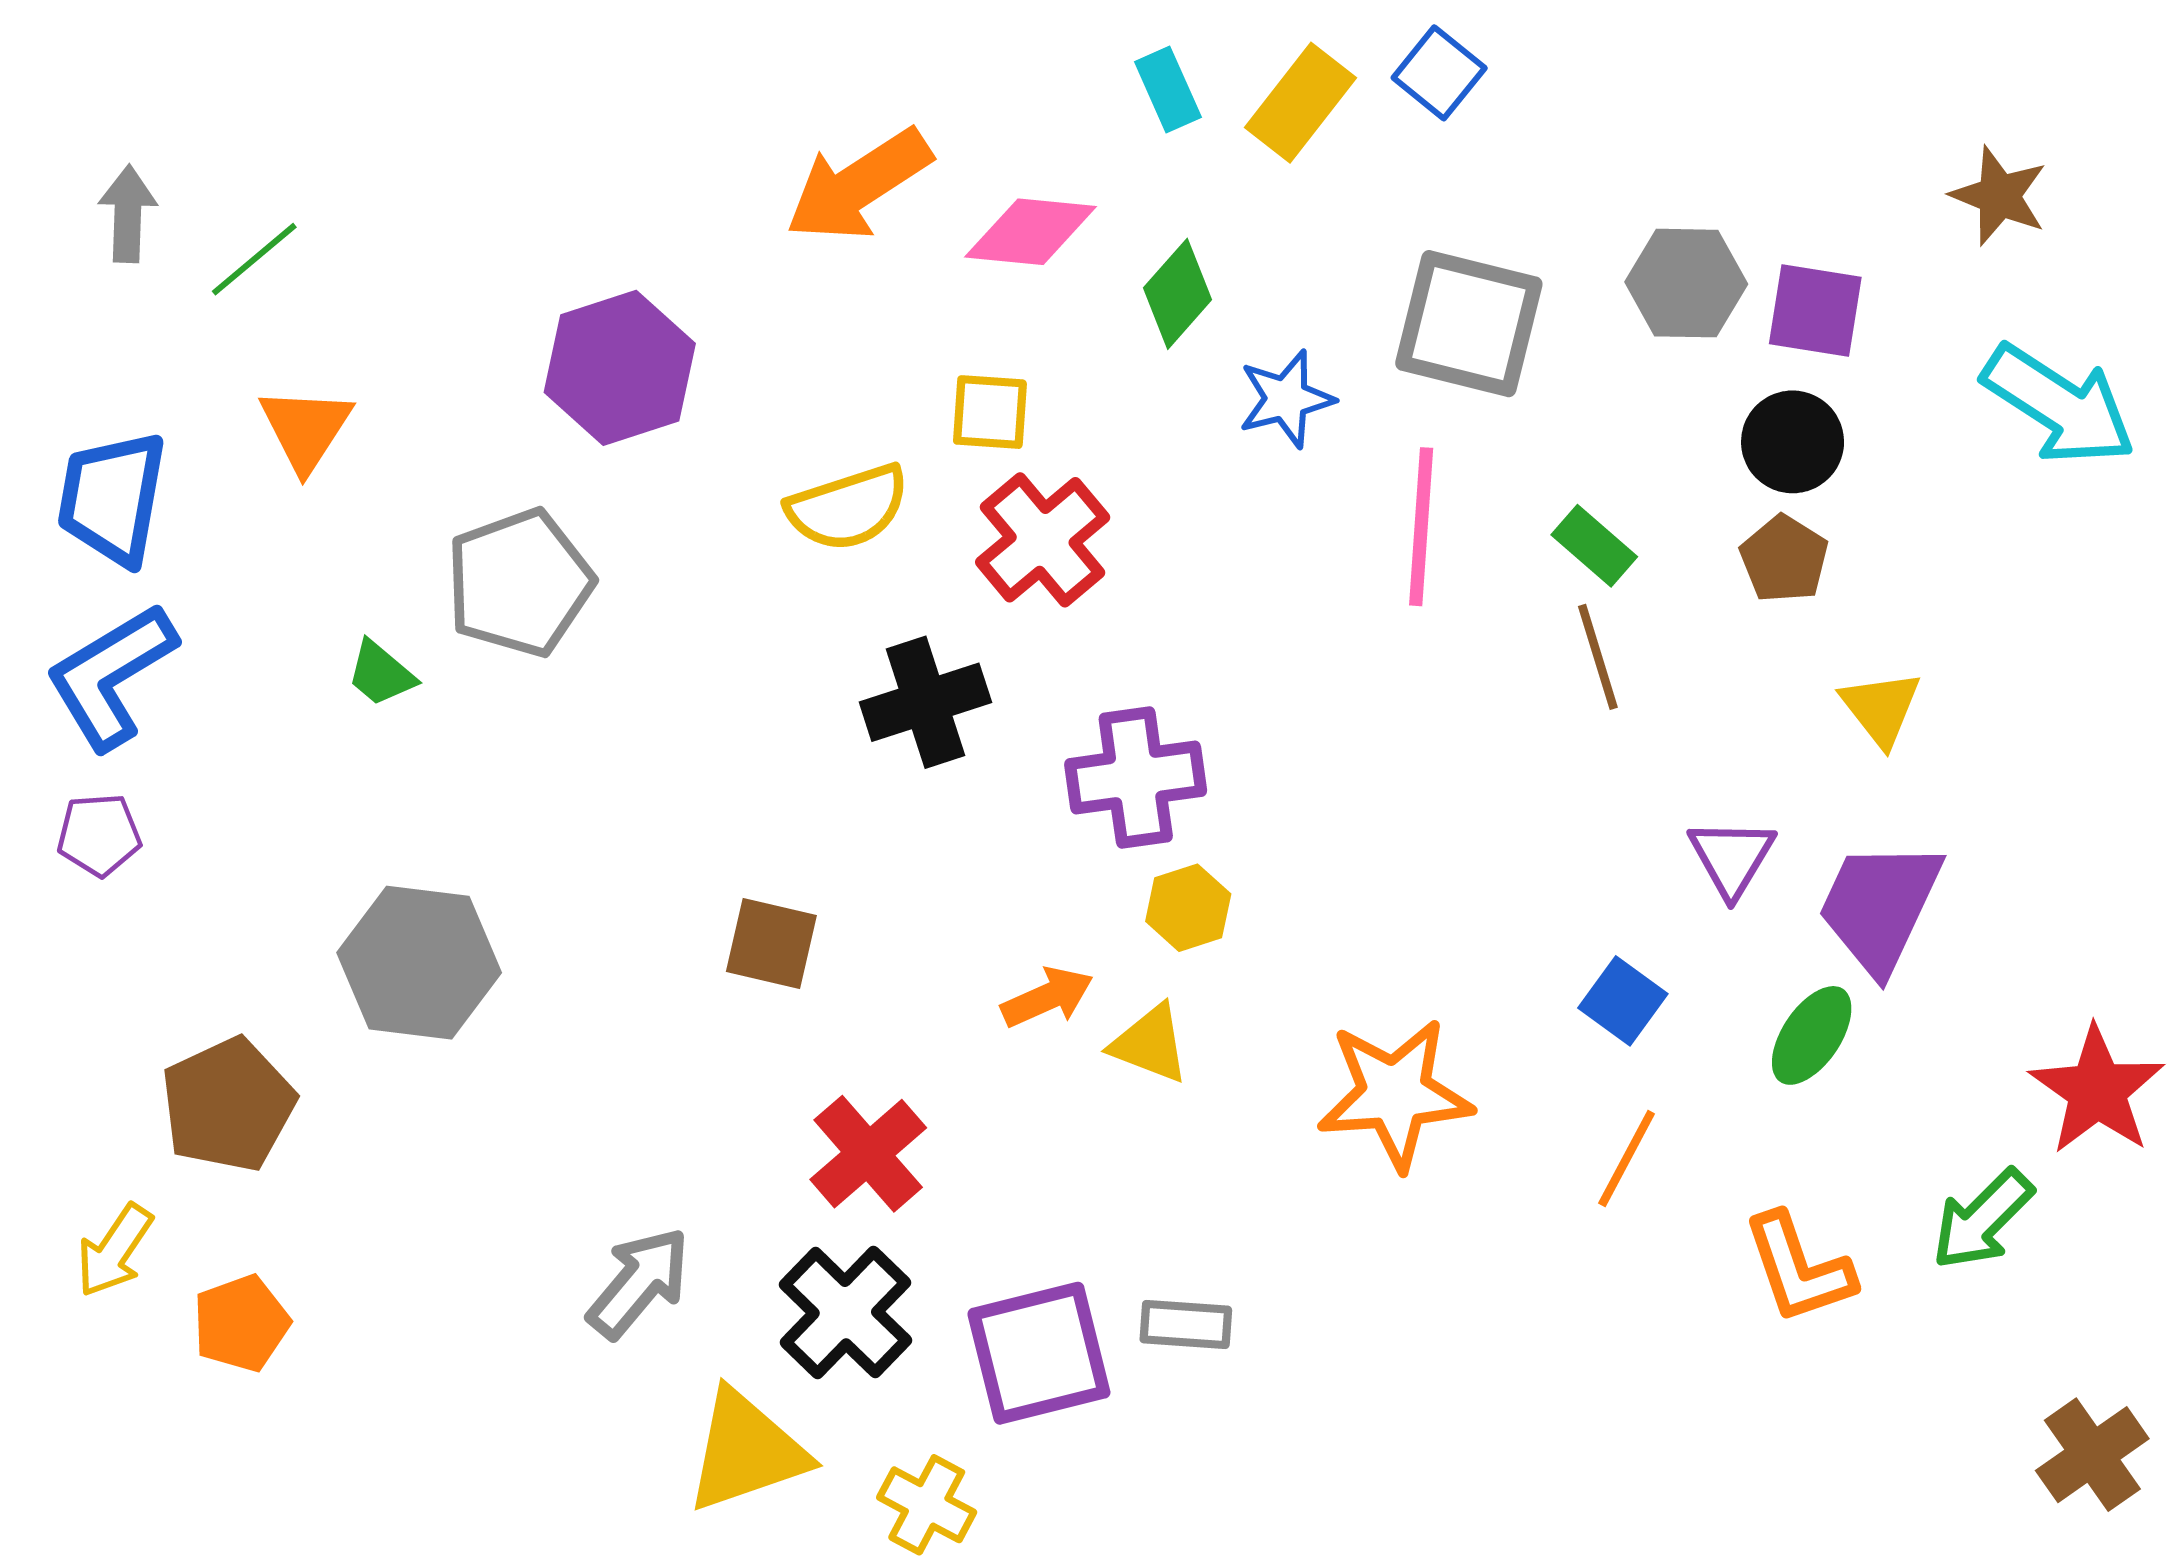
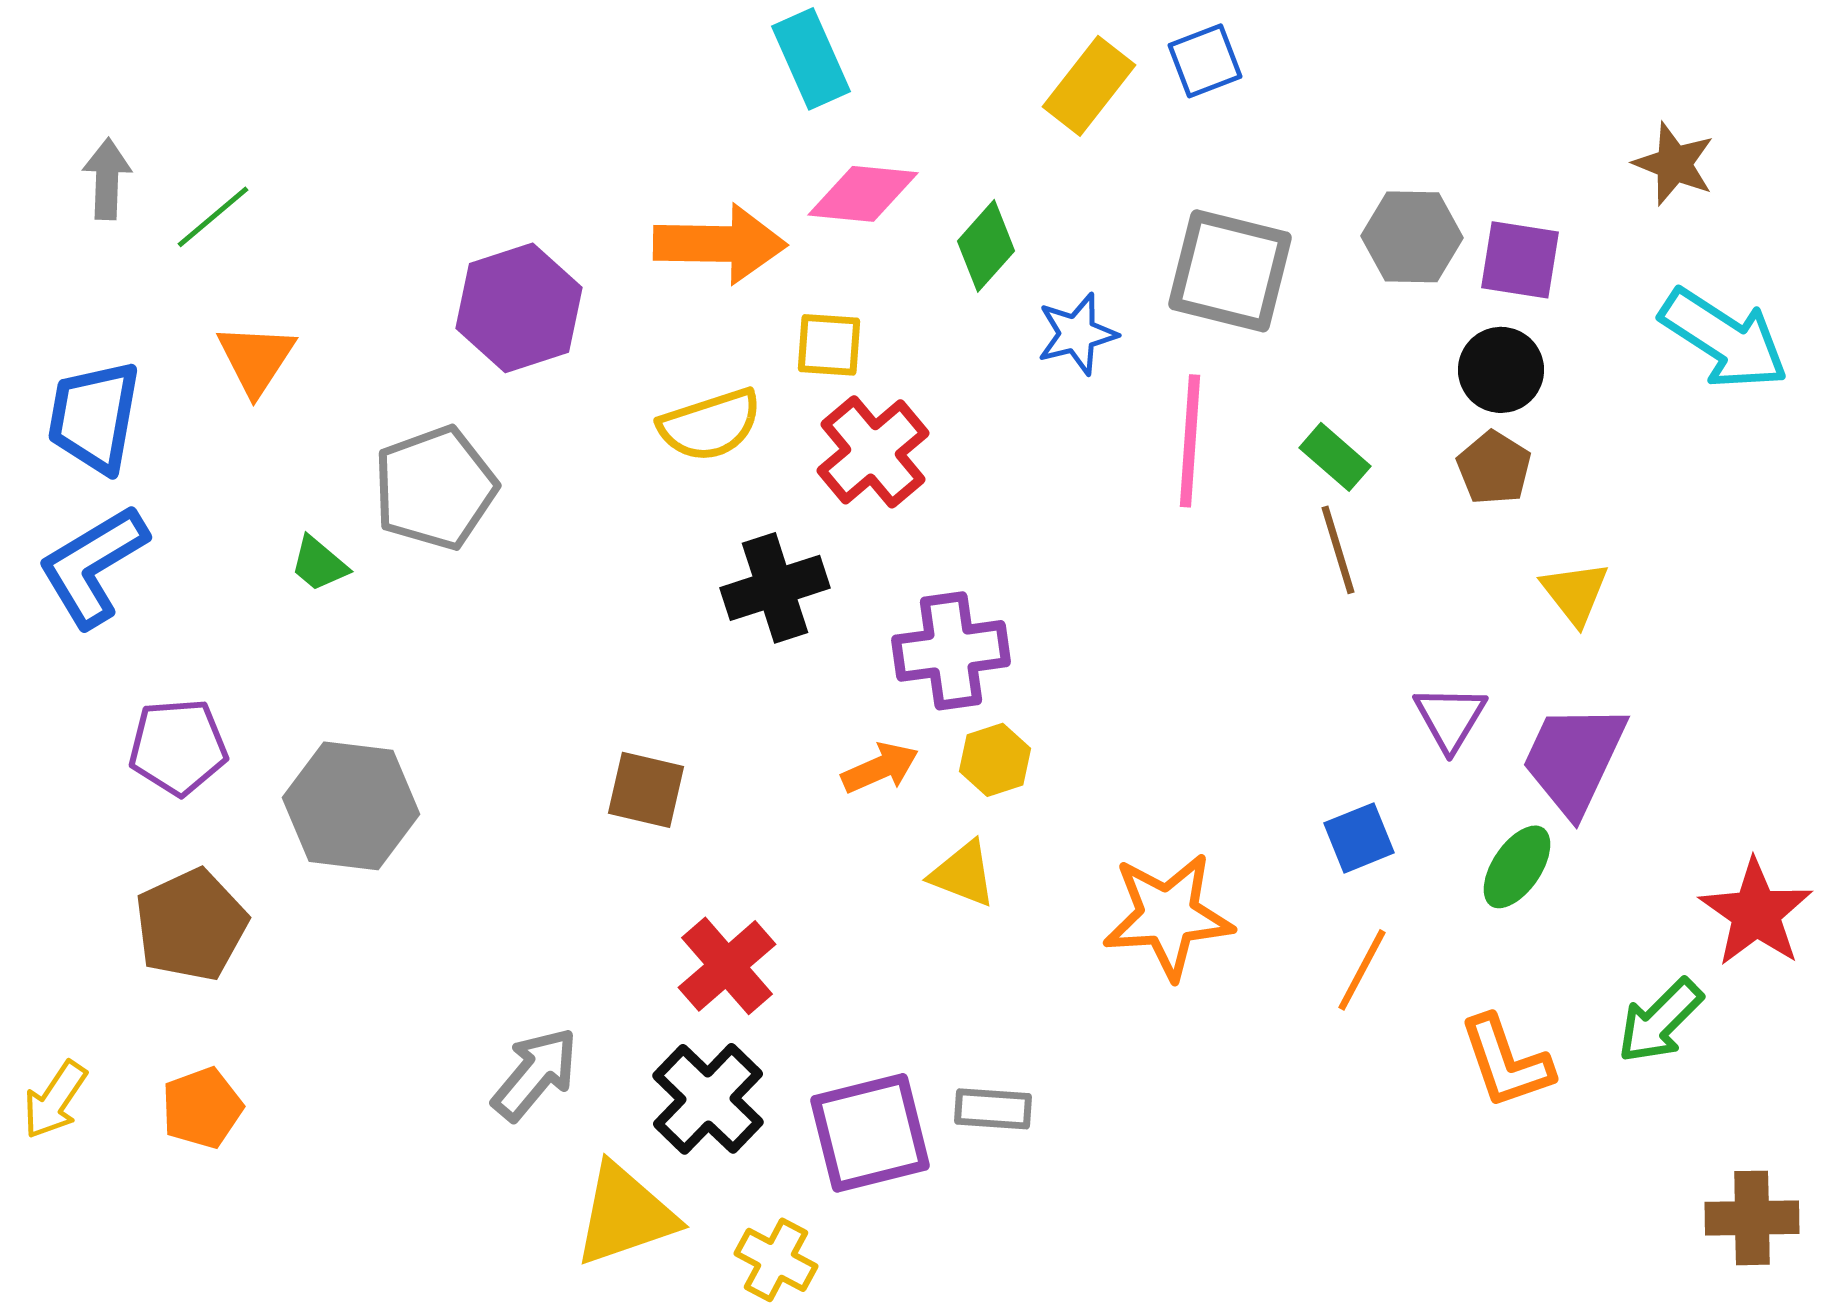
blue square: (1439, 73) -> (1205, 61), turned 30
cyan rectangle: (1168, 90) -> (811, 59), moved, size x1.4
orange arrow: (859, 185) -> (720, 244), moved, turned -146
purple pentagon: (99, 835) -> (178, 747), moved, size x1.4
orange arrow: (1047, 997) -> (880, 768), moved
blue square: (1623, 1001) -> (1359, 838), turned 32
yellow arrow: (115, 1250) -> (55, 1100), moved
brown cross: (2092, 1455) -> (1752, 1218), turned 34

